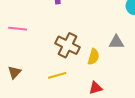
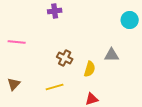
brown cross: (68, 45) -> (65, 58), size x0.7

